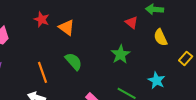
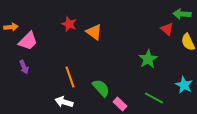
red triangle: (132, 22) -> (167, 29), moved
green semicircle: (74, 61) -> (101, 88), moved

